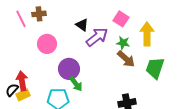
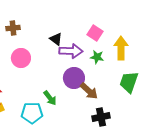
purple arrow: (97, 37) -> (71, 51), turned 40
brown arrow: (126, 59) -> (89, 91), moved
purple circle: (69, 69) -> (74, 78), moved

